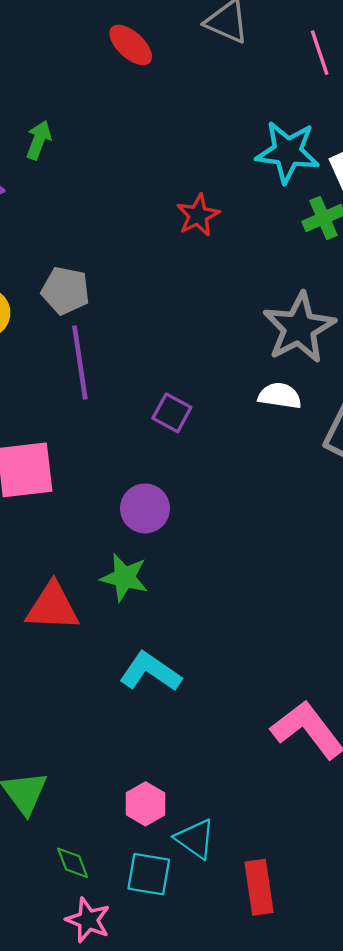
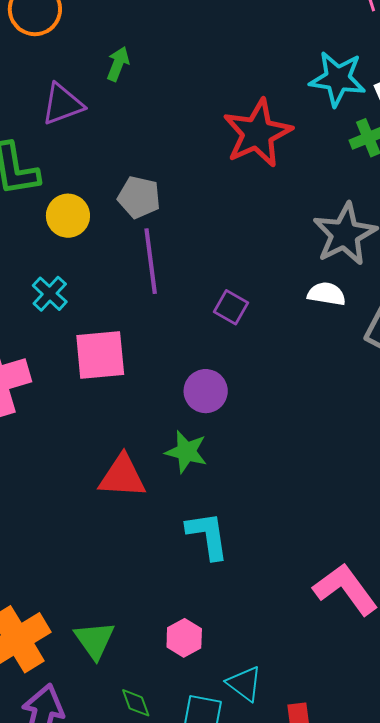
red star: (198, 215) -> (257, 133), size x1.8
cyan L-shape: (150, 672) -> (208, 535), turned 46
pink hexagon: (146, 804) -> (184, 638), moved

